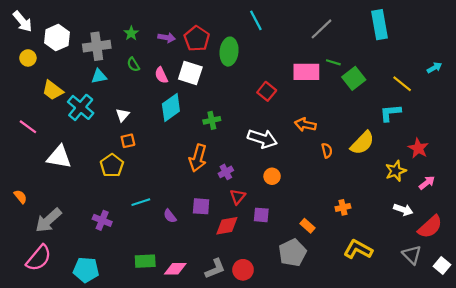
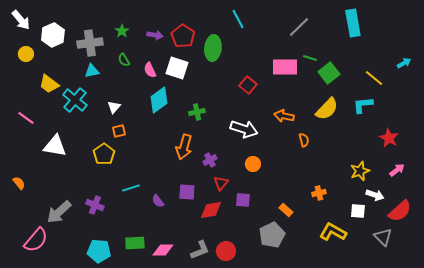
yellow semicircle: (362, 143) -> (327, 109), moved
yellow star: (396, 171) -> (360, 171), moved
gray arrow: (48, 220) -> (59, 212), moved
white square: (442, 265) -> (358, 211), moved, turned -35
cyan pentagon: (86, 270) -> (99, 251), moved

